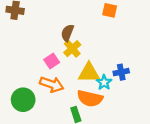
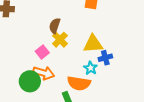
yellow triangle: (89, 73) -> (93, 44), moved
green circle: (23, 100) -> (30, 81), moved

